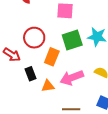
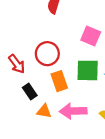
orange rectangle: (52, 57) -> (59, 81), turned -60
black rectangle: (30, 74) -> (30, 92), turned -32

